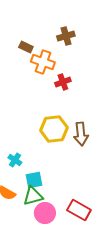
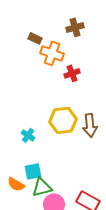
cyan cross: (15, 160) -> (28, 135), moved
cyan square: (34, 180) -> (33, 171), moved

